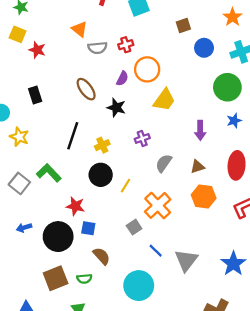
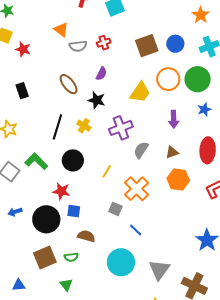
brown square: (183, 25) -> (147, 46), moved, size x1.6
orange circle: (147, 69) -> (168, 79), moved
purple cross: (142, 138) -> (121, 128), size x1.6
yellow cross: (102, 145) -> (84, 126), moved, turned -32
black circle: (101, 175) -> (73, 160), moved
gray square: (134, 227) -> (115, 209), turned -32
brown semicircle: (101, 256) -> (86, 236), turned -30
gray triangle: (186, 260) -> (159, 270), moved

